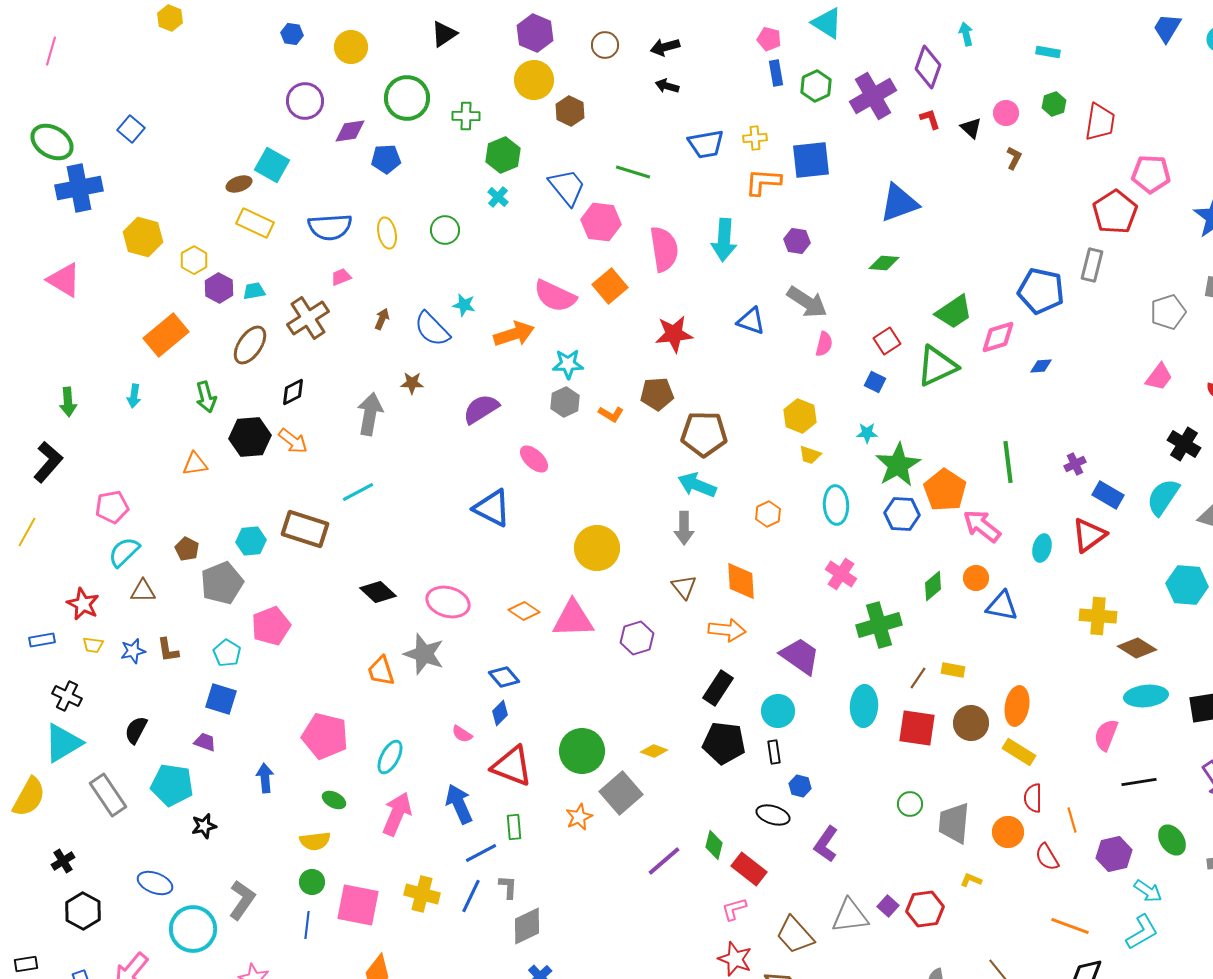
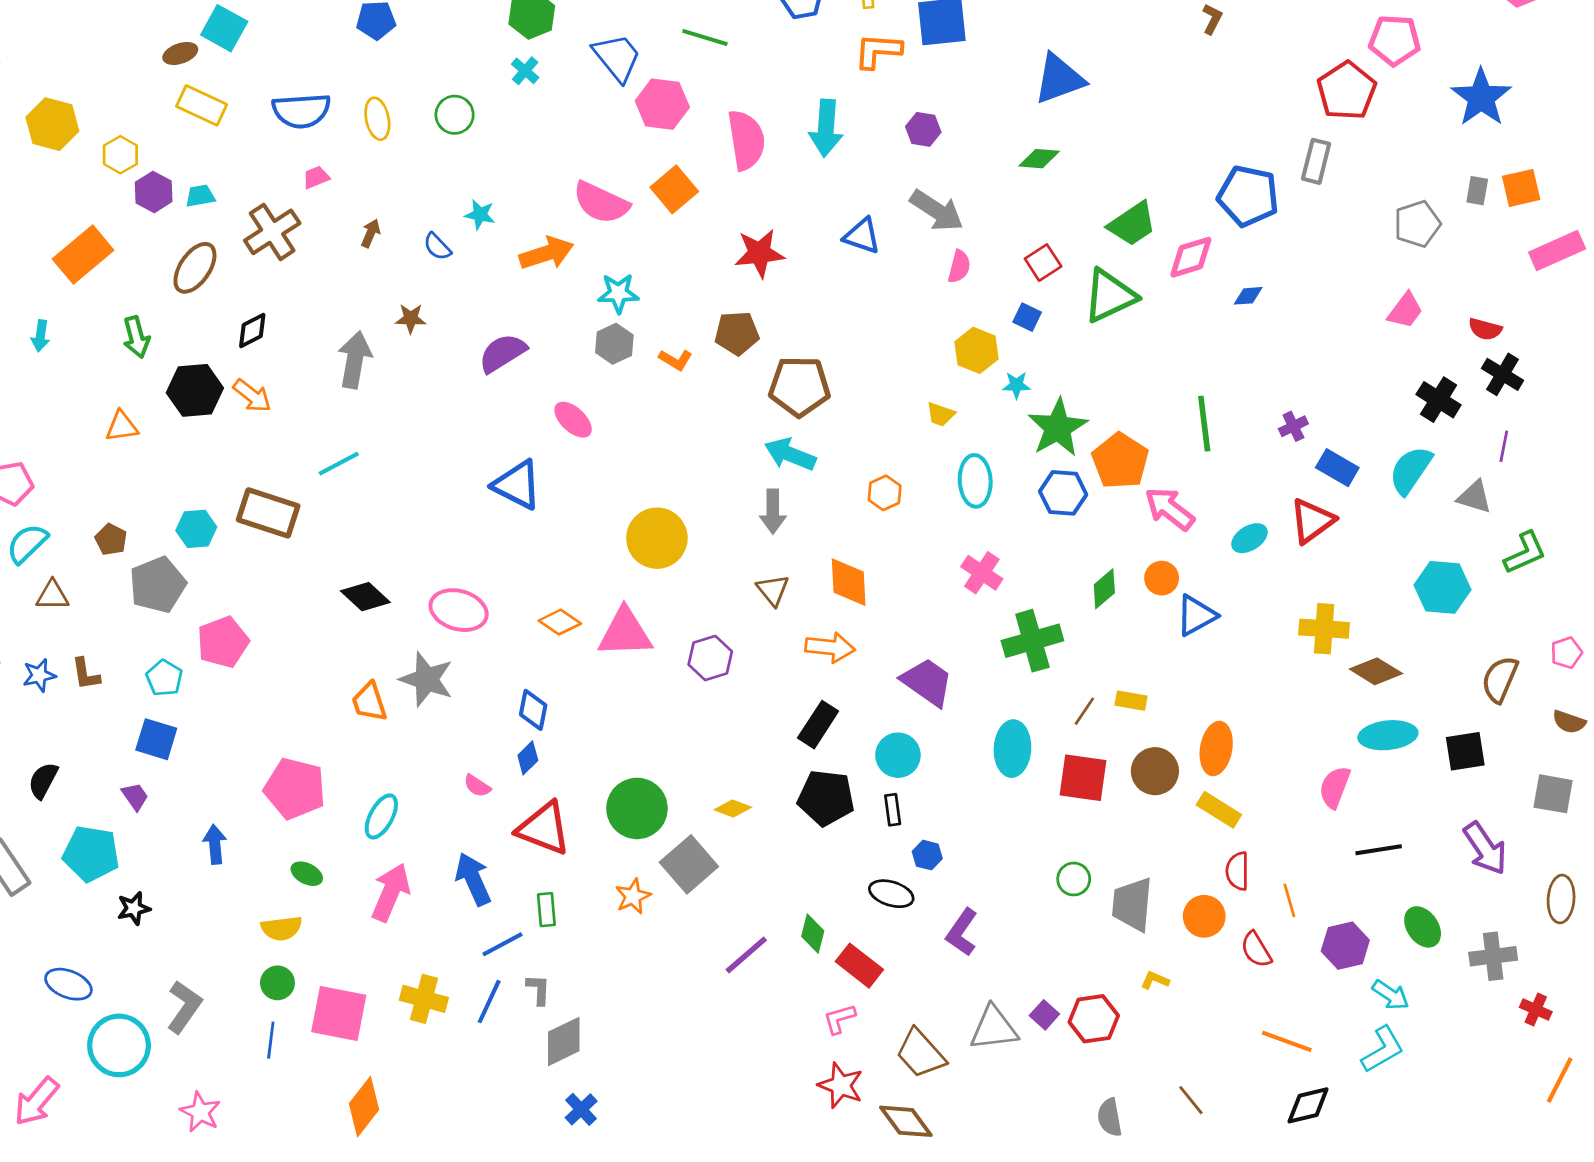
blue semicircle: (432, 329) -> (437, 247), size x0.6
yellow hexagon: (800, 416) -> (977, 350), moved
cyan ellipse: (1042, 548) -> (1249, 538), turned 44
blue triangle: (1002, 606) -> (1196, 615), turned -40
blue diamond: (504, 677) -> (533, 710), turned 52
purple trapezoid: (205, 742) -> (135, 796), turned 35

